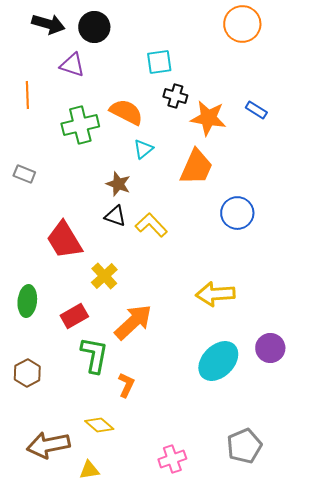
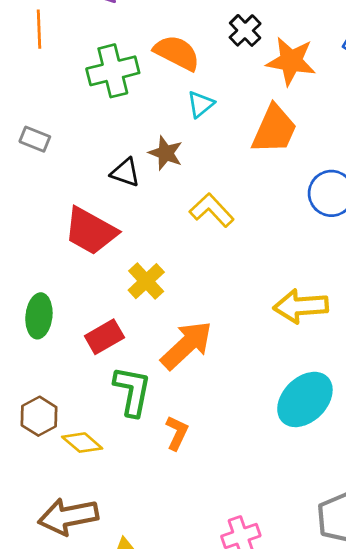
black cross: (175, 96) -> (245, 30), turned 30
black triangle: (115, 216) -> (125, 172), moved
red trapezoid: (64, 240) -> (91, 231), turned -30
yellow diamond: (99, 425) -> (82, 443), moved

